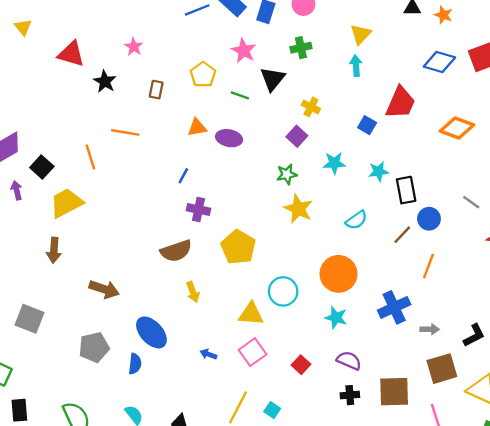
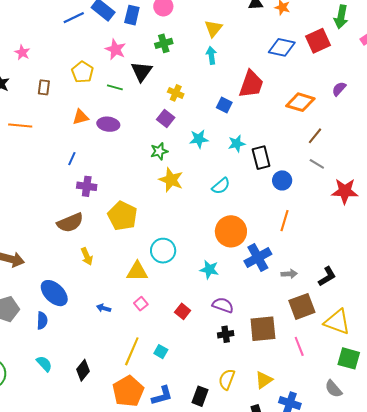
brown line: (402, 235) -> (315, 136), moved
orange circle: (339, 274) -> (231, 231), moved
pink square: (253, 352) -> (141, 304), size x0.6

